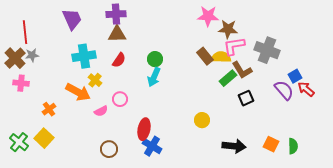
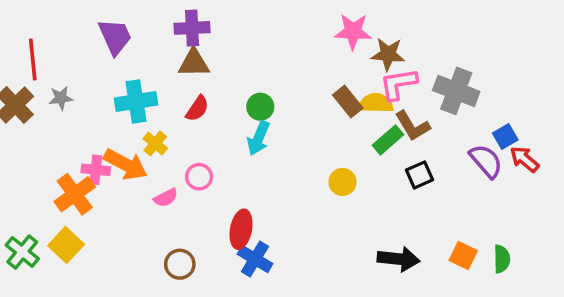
gray star: (32, 55) -> (61, 98), moved
pink cross: (21, 83) -> (96, 170), moved
orange cross: (49, 109) -> (75, 194), size x1.6
yellow circle: (202, 120) -> (343, 182), moved

